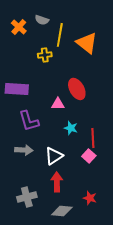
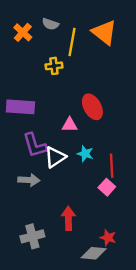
orange triangle: (87, 43) -> (104, 32), moved
white triangle: (54, 156) -> (55, 157), moved
gray diamond: (62, 211) -> (94, 253), moved

